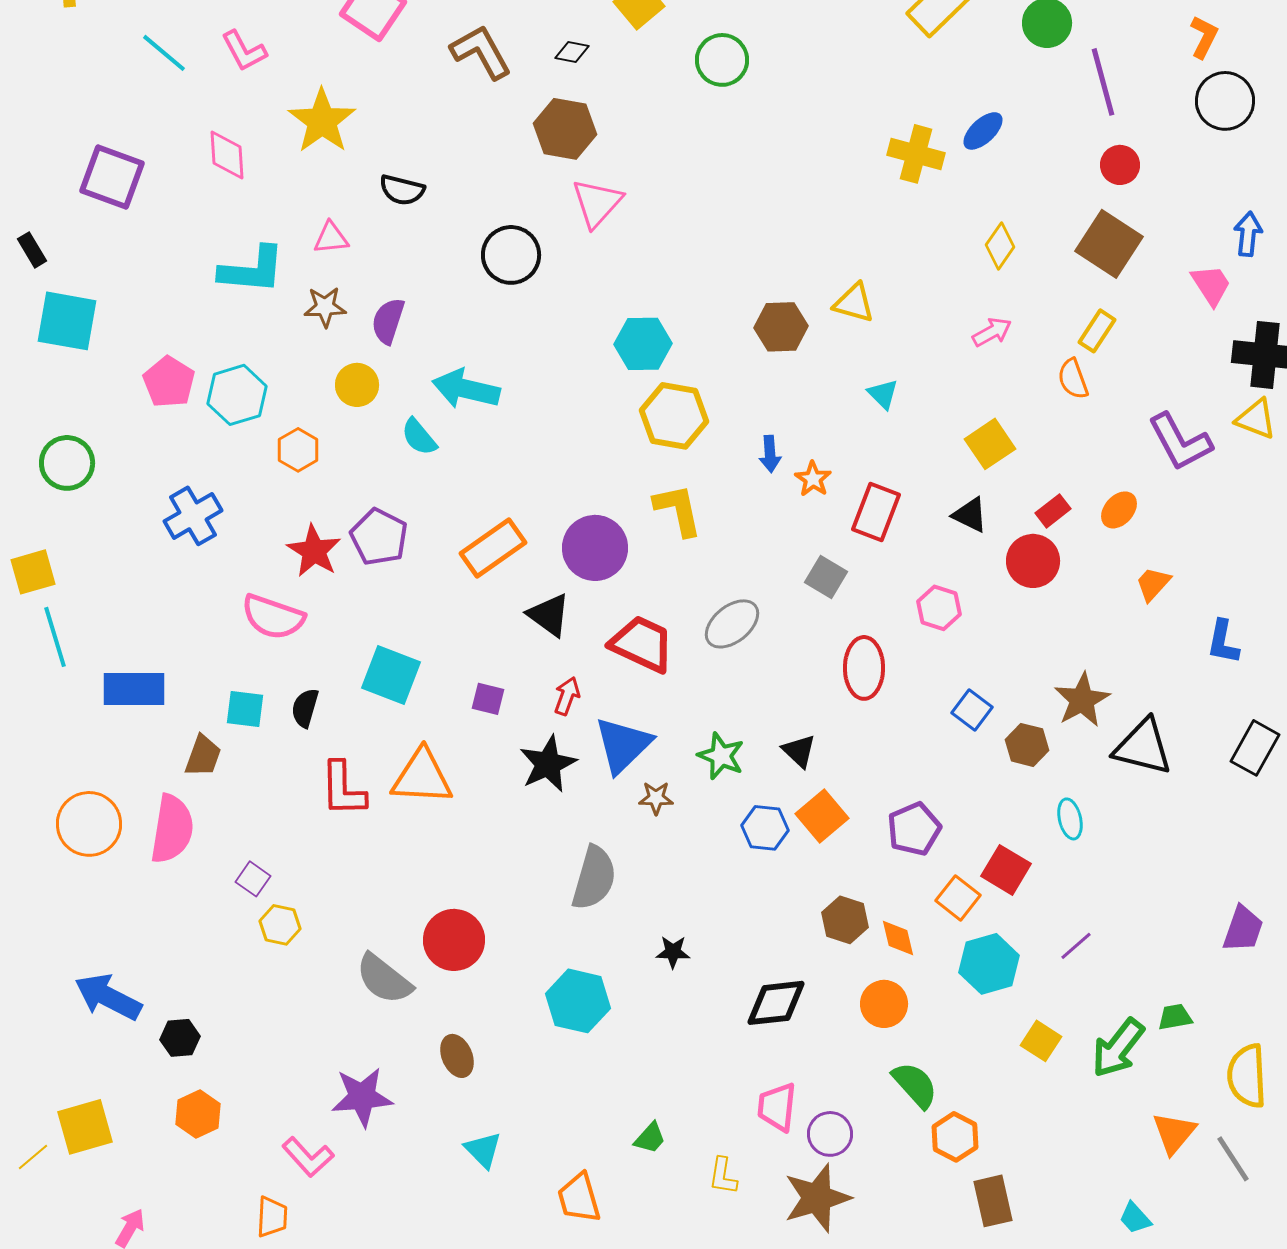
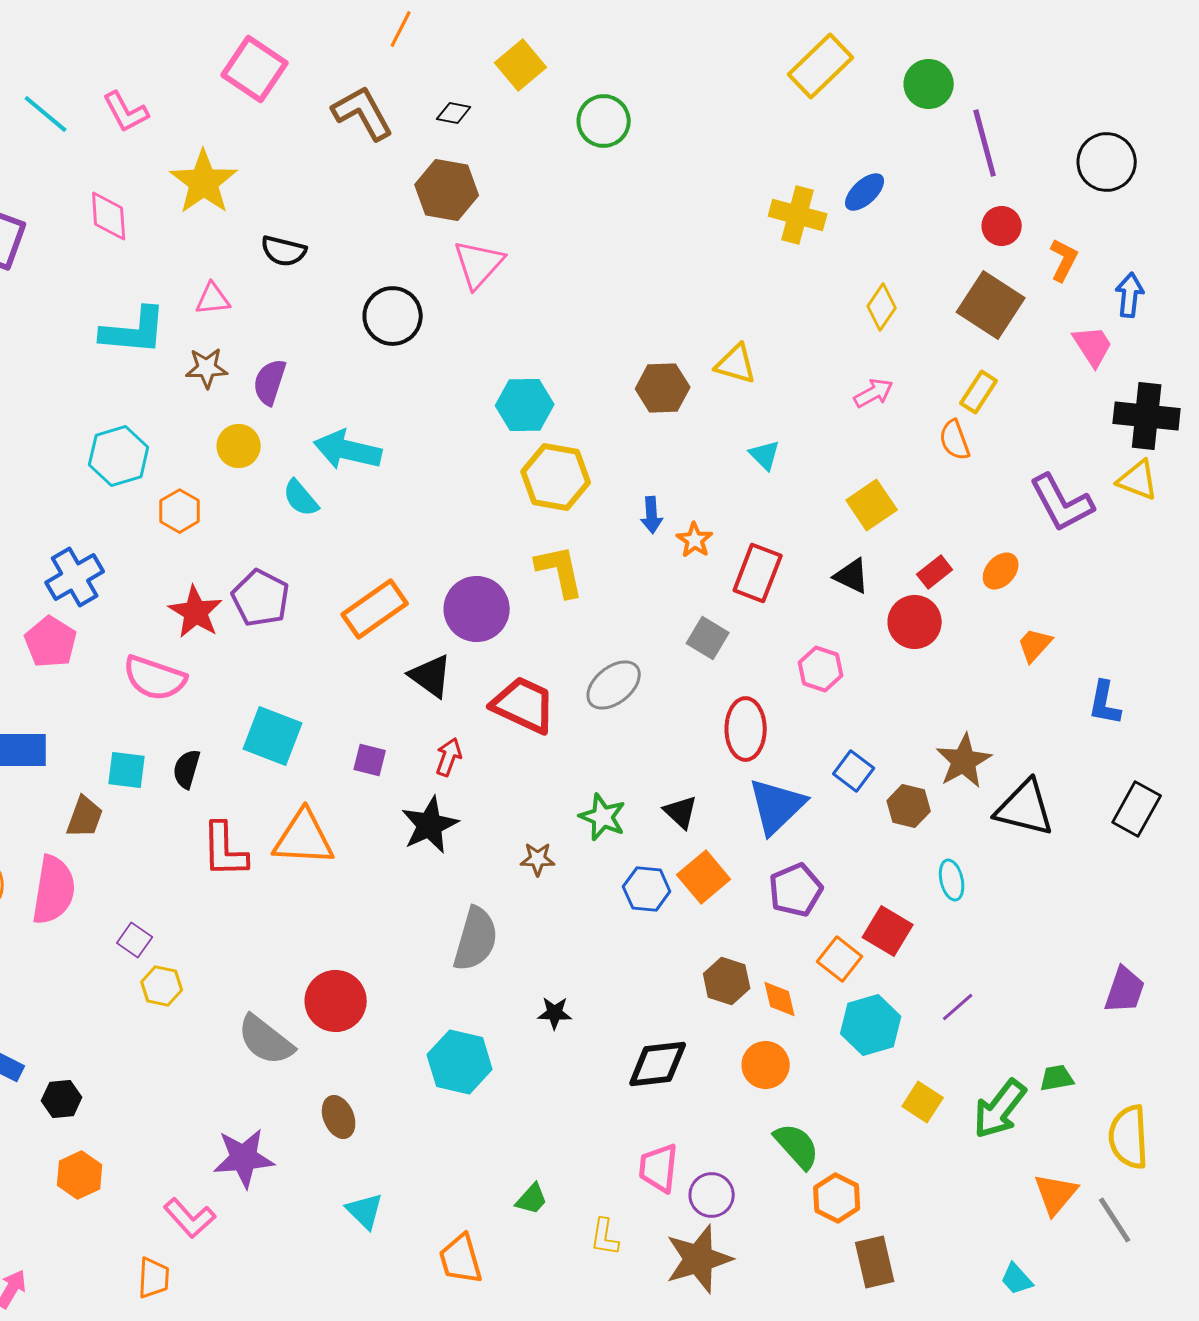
orange L-shape: (1204, 37) -> (1064, 260), moved
pink pentagon: (169, 382) -> (51, 642), moved
blue triangle: (623, 745) -> (777, 806), moved

